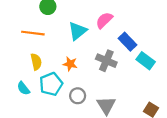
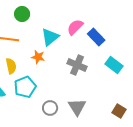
blue rectangle: (128, 42) -> (96, 37), moved
orange star: (70, 64) -> (38, 57), moved
gray circle: (78, 96) -> (50, 108), moved

